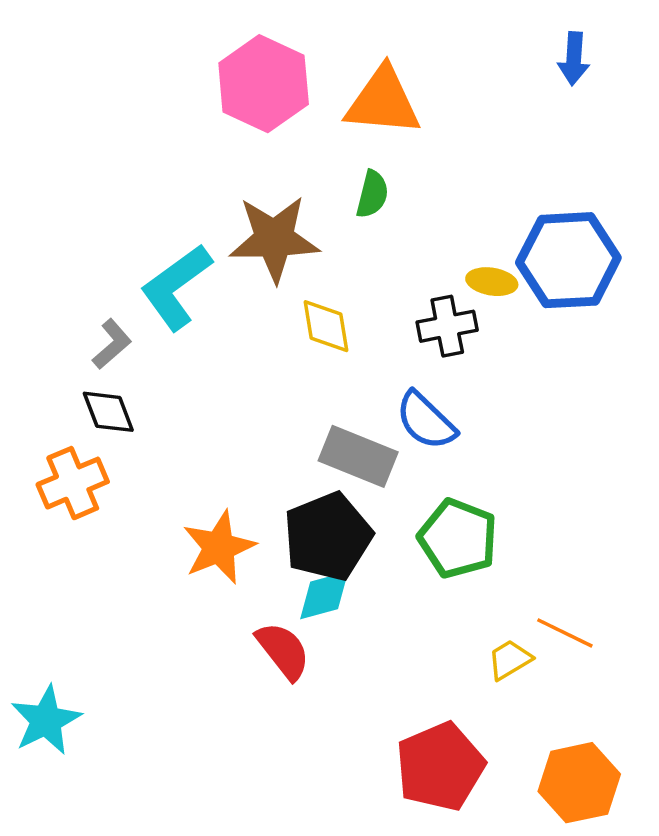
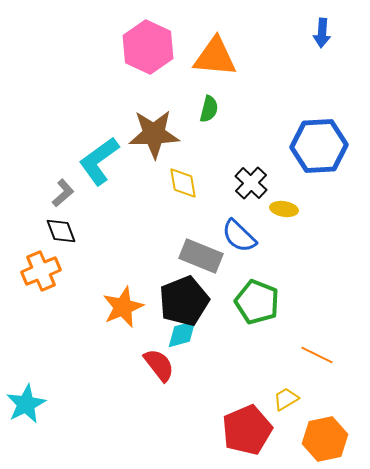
yellow ellipse: (492, 282) -> (284, 209), moved
black cross: (447, 326) -> (251, 183), turned -36
yellow trapezoid: (510, 660) -> (286, 399), moved

